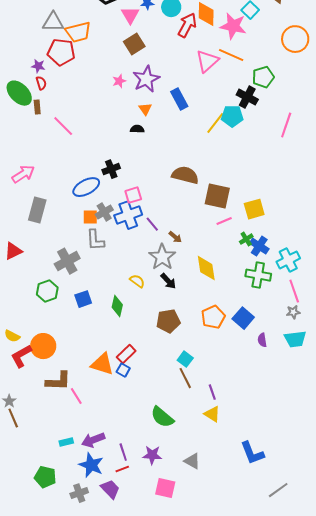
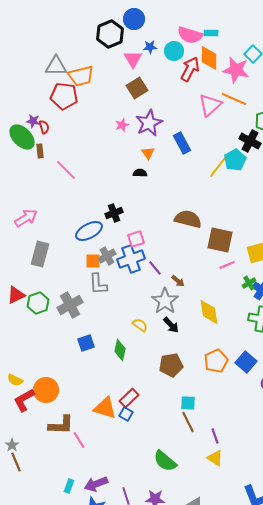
purple star: (38, 66) -> (33, 121), moved
cyan pentagon: (232, 116) -> (235, 160), turned -30
green hexagon: (47, 291) -> (38, 303), moved
cyan square: (185, 359) -> (188, 403), turned -35
cyan rectangle: (66, 442) -> (69, 486), turned -56

